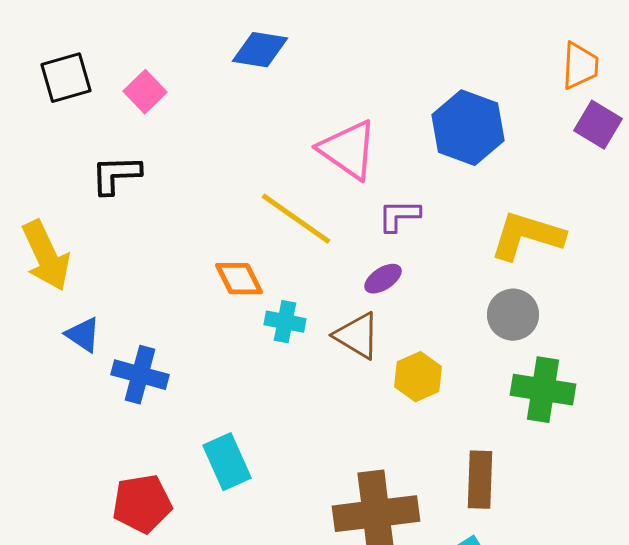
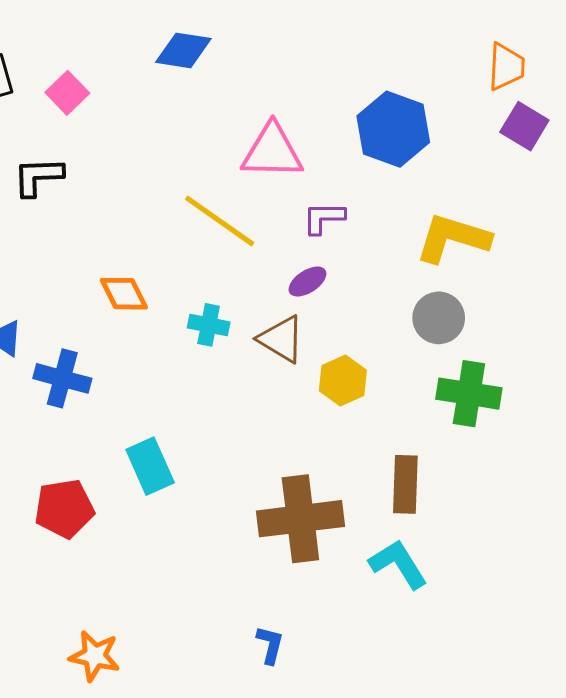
pink triangle: (348, 150) -> (272, 151), turned -34
orange diamond: (239, 279) -> (124, 294), moved

